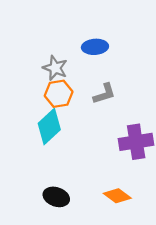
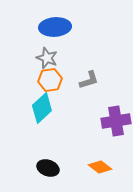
blue ellipse: (95, 47) -> (55, 27), moved, size x1.4

